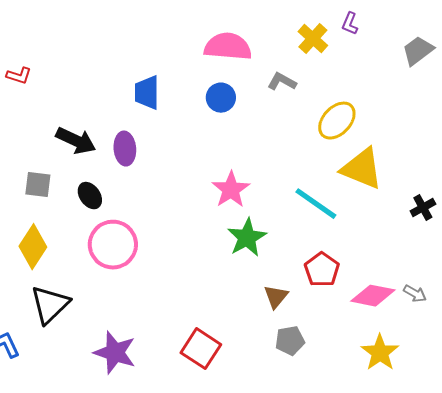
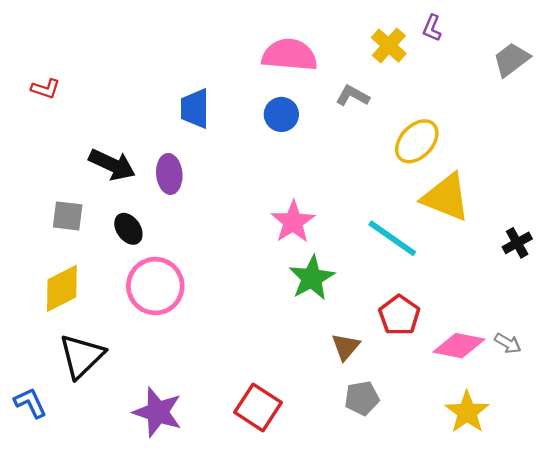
yellow diamond: (33, 247) -> (62, 288), turned 30

